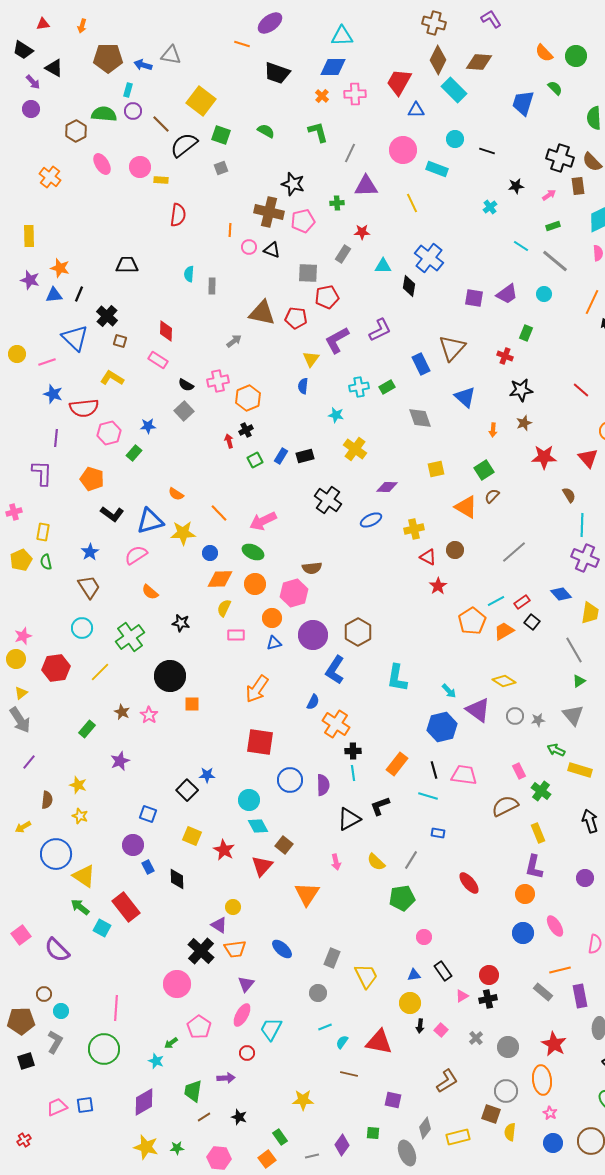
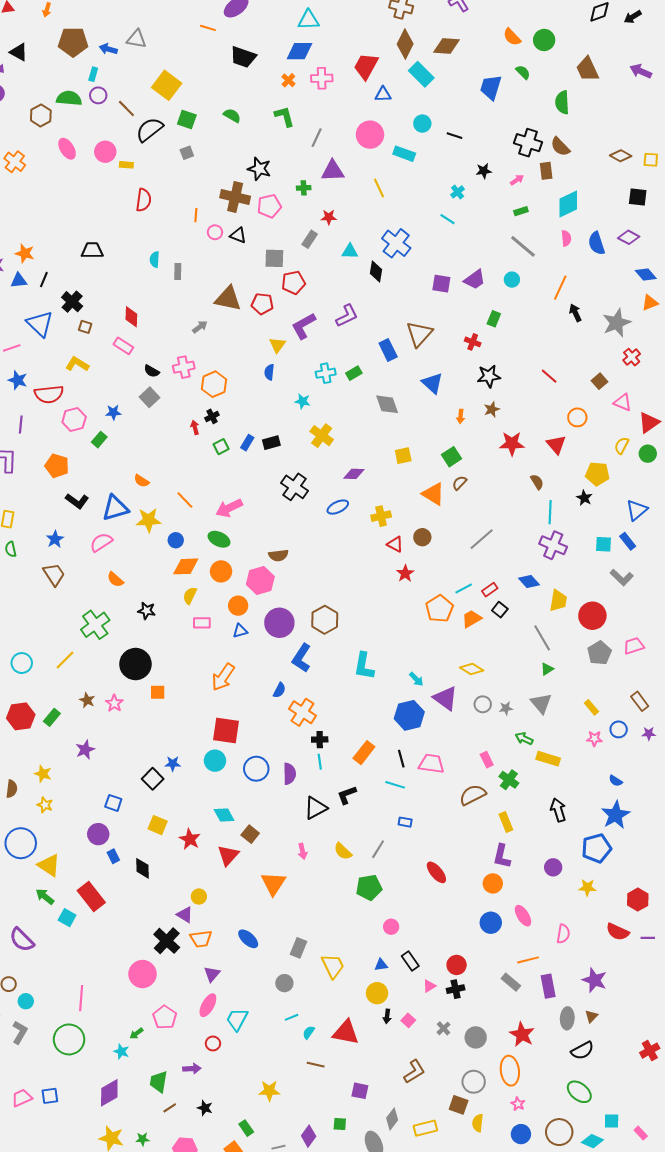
cyan line: (521, 246) -> (447, 219), moved
cyan circle: (82, 628) -> (22, 663), moved
red hexagon: (56, 668) -> (21, 716), moved
cyan circle: (249, 800) -> (215, 761), moved

